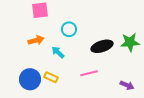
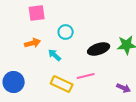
yellow rectangle: (51, 77) -> (62, 84), moved, size x1.5
blue circle: (30, 79) -> (14, 82), moved

